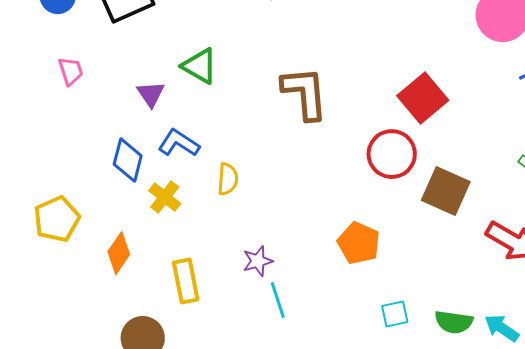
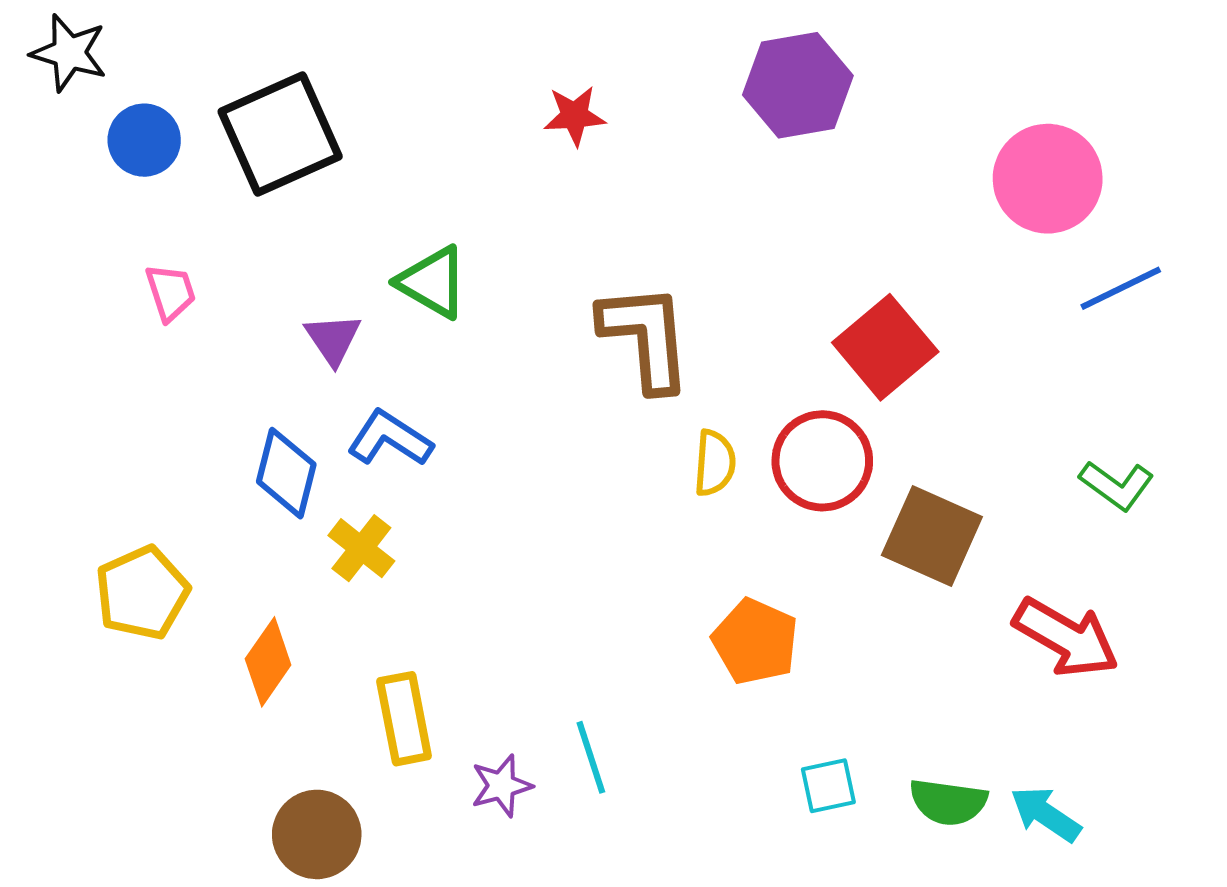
yellow semicircle: (228, 179) -> (715, 463), moved
purple star: (258, 261) -> (501, 786), moved

